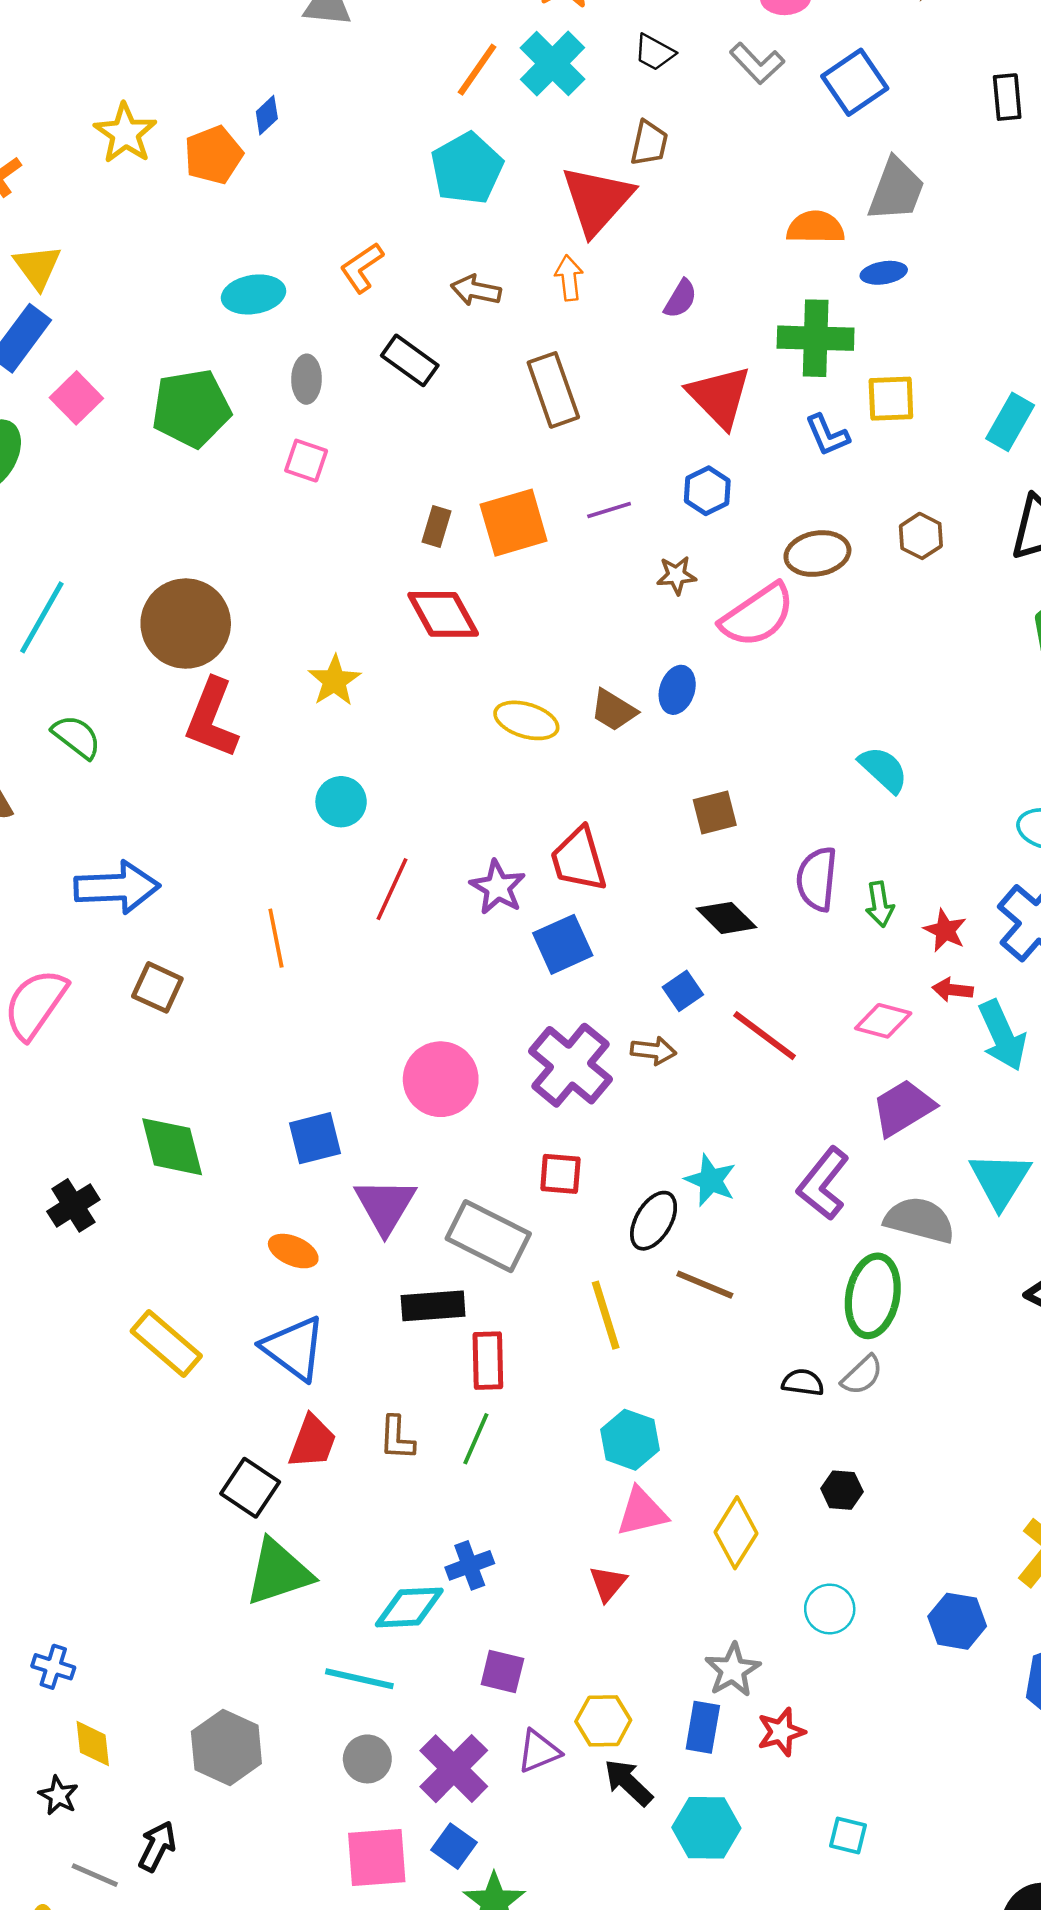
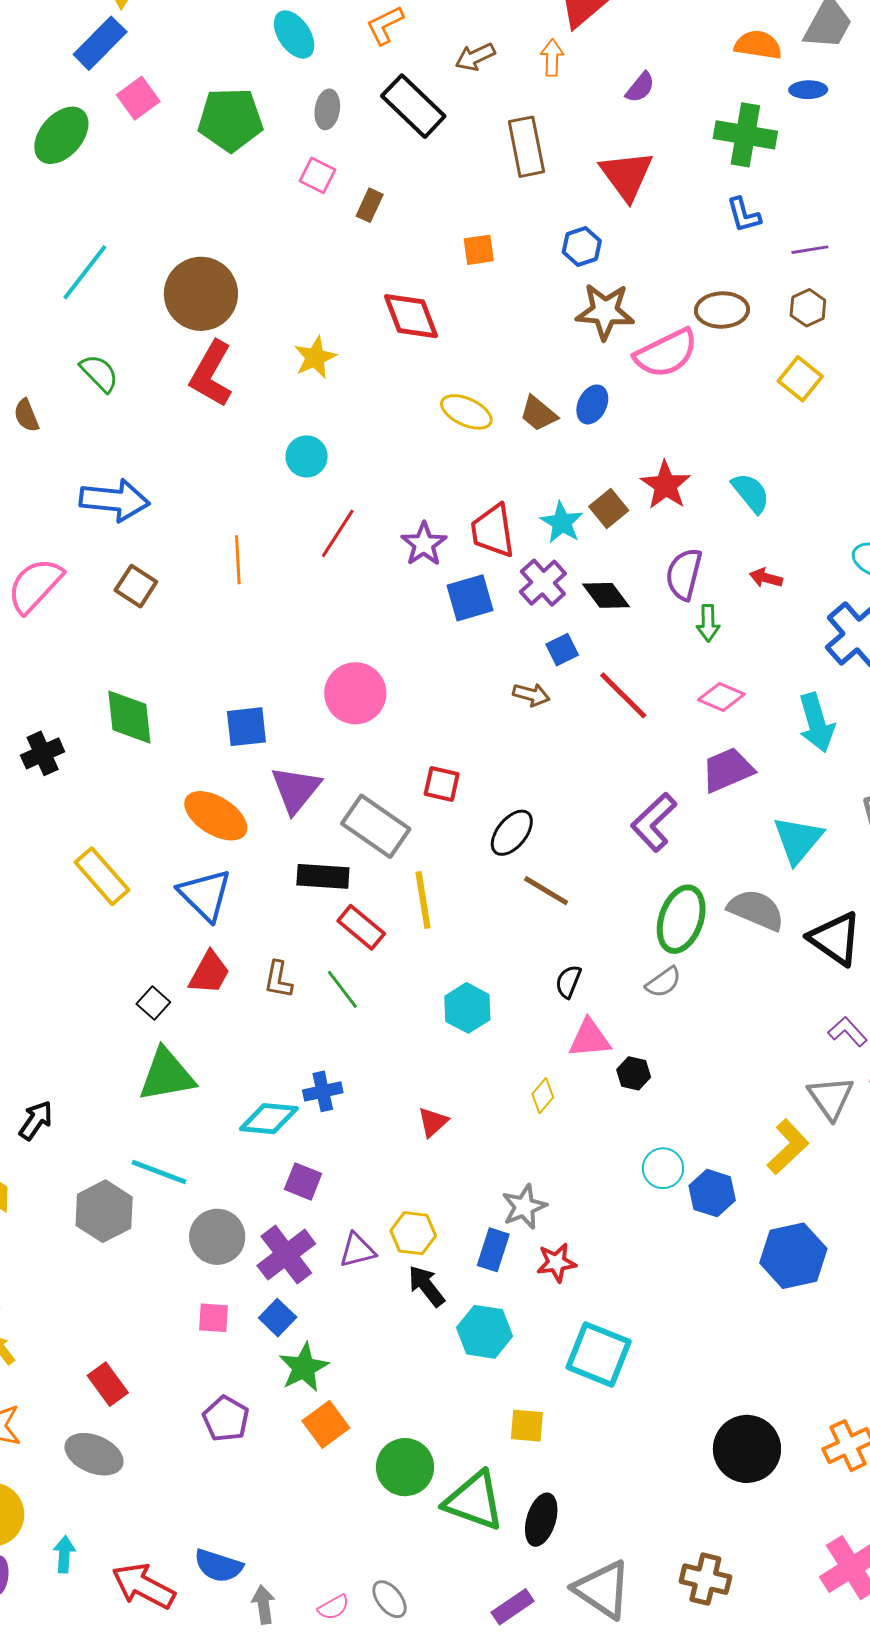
brown arrow: (476, 290) -> (475, 57), turned -45
cyan ellipse: (254, 294) -> (294, 34), turned 57
black rectangle: (410, 360) -> (413, 106), size x1.4
red triangle: (719, 397) -> (627, 175), moved
yellow square: (891, 399) -> (800, 379), moved, turned 33
blue hexagon: (707, 491) -> (582, 246), moved
purple line: (609, 510) -> (810, 250), moved
orange square: (514, 523) -> (479, 250), size x0.6
brown rectangle: (436, 527) -> (370, 205), moved
brown star: (676, 575) -> (605, 311), size x1.8
brown square: (715, 812) -> (609, 508), turned -33
green arrow: (880, 904) -> (708, 623), moved
red star: (945, 930) -> (666, 485), moved, size x1.4
red arrow: (953, 990) -> (766, 578), moved
purple cross: (570, 1065) -> (543, 583), moved, size x0.7
cyan star: (710, 1180) -> (562, 523), moved
gray semicircle: (920, 1220) -> (756, 910), moved
orange ellipse: (293, 1251) -> (216, 816), size x1.6
yellow line: (606, 1315) -> (423, 900), moved
red rectangle: (488, 1361) -> (361, 927), turned -57
black semicircle: (803, 1382) -> (568, 982), moved, turned -84
green line: (476, 1439) -> (342, 989), turned -69
black square: (250, 1488) -> (153, 1003), size x0.7
pink triangle: (642, 1512) -> (590, 1038), moved
yellow diamond: (736, 1533) -> (543, 1096), size x0.6
cyan circle: (830, 1609) -> (663, 1168), moved
purple square: (502, 1672) -> (303, 1181), moved
cyan line: (359, 1679) -> (159, 1172), moved
gray circle: (367, 1759) -> (217, 1237), size x1.4
cyan square: (848, 1835) -> (599, 1354), size x2.0
black arrow: (157, 1846) -> (36, 1120), moved
pink square: (377, 1857) -> (214, 1318), size x0.6

